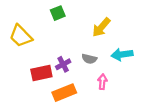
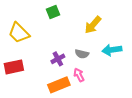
red rectangle: (41, 73) -> (14, 67), moved
pink arrow: (102, 82) -> (79, 75), moved, turned -32

